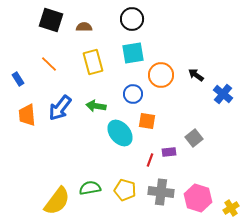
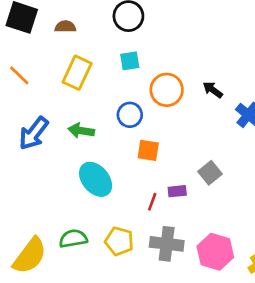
cyan square: (133, 53) -> (130, 61), size x0.7
yellow rectangle: (93, 62) -> (77, 73), turned 40
cyan ellipse: (120, 133) -> (96, 179), moved

